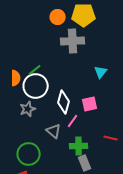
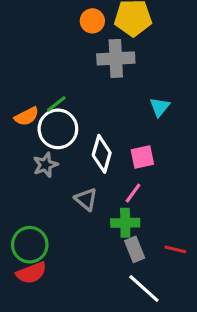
orange semicircle: (16, 78) -> (27, 116), turned 63
pink line: (73, 121) -> (133, 193), moved
red line: (111, 138) -> (175, 249), moved
green circle: (29, 154) -> (30, 245), moved

